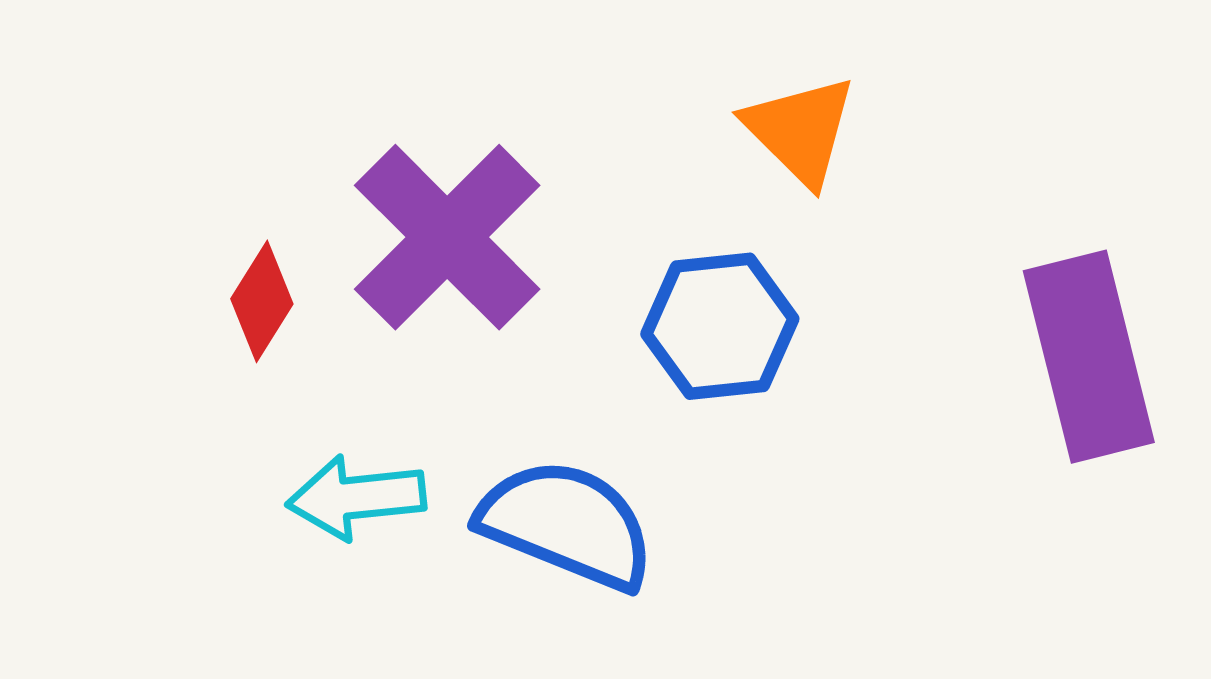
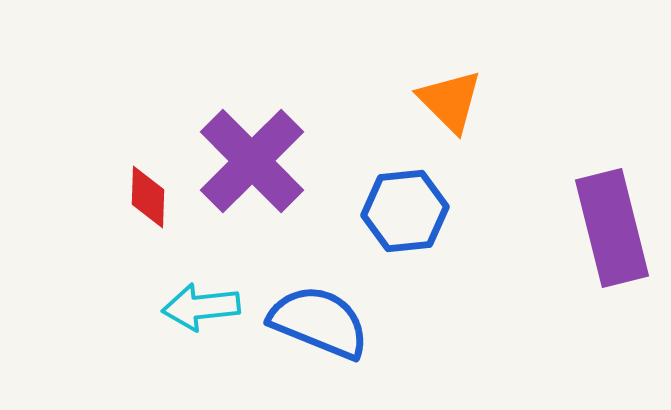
red diamond: (262, 301) -> (148, 197), turned -30

